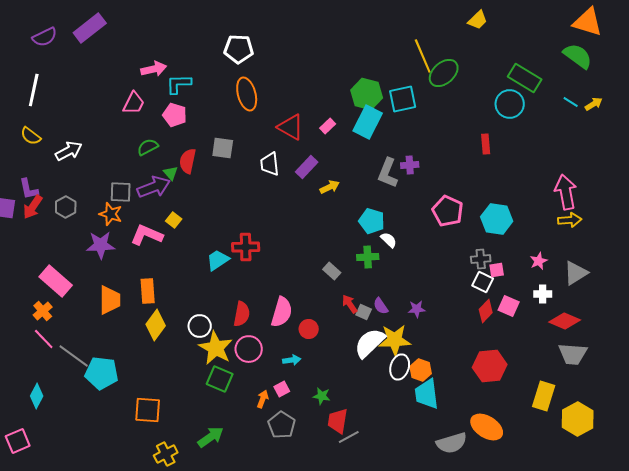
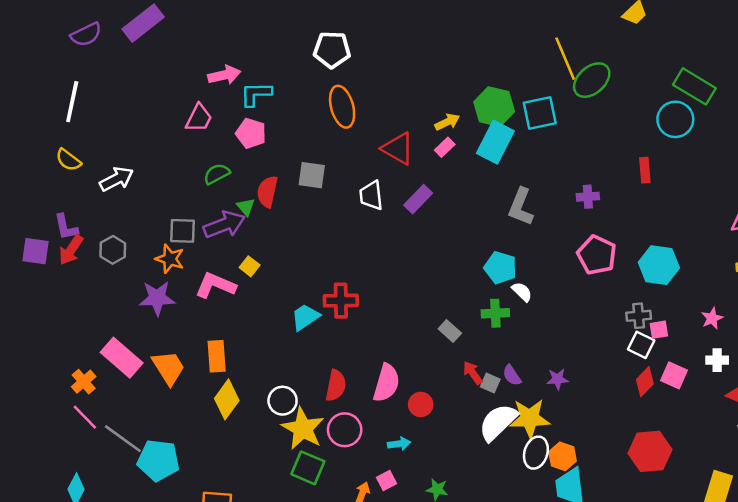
purple cross: (410, 165) -> (588, 197), moved
yellow arrow: (330, 187) -> (447, 122), moved
pink rectangle: (56, 281) -> (122, 358), moved
orange trapezoid: (110, 300) -> (169, 368), turned -32

